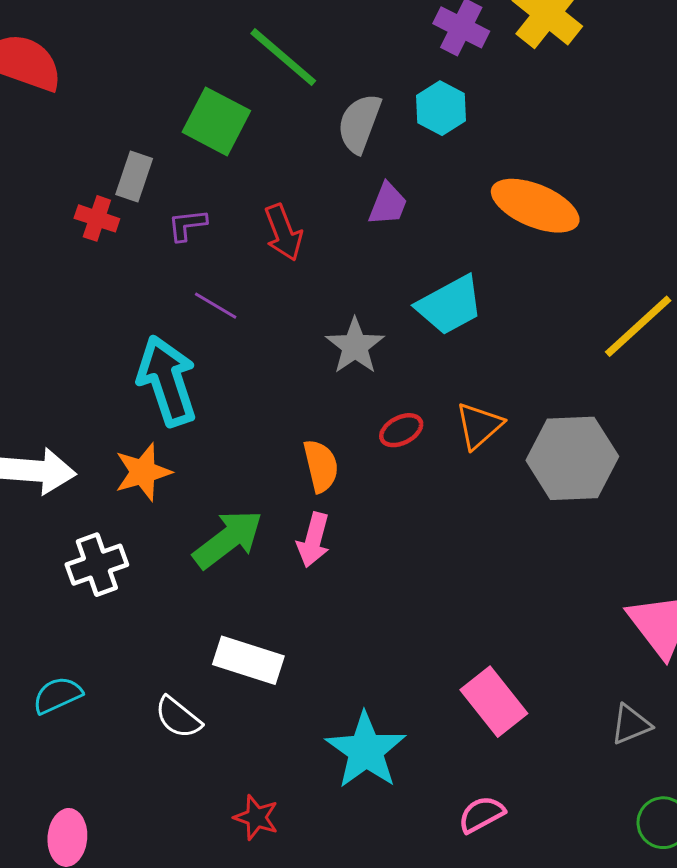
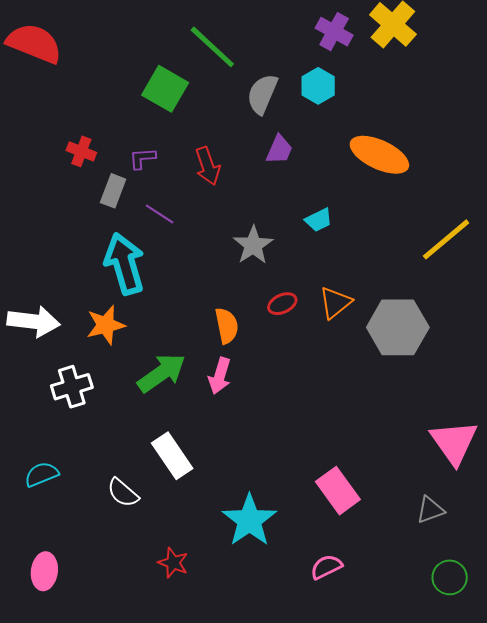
gray rectangle: (134, 176) -> (113, 191), moved
cyan trapezoid: (450, 305) -> (319, 220), size x0.6
white rectangle: (248, 660) -> (172, 456), turned 36

